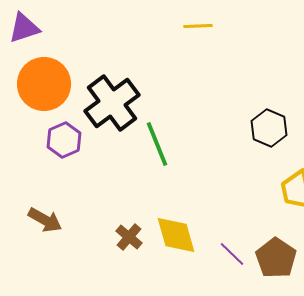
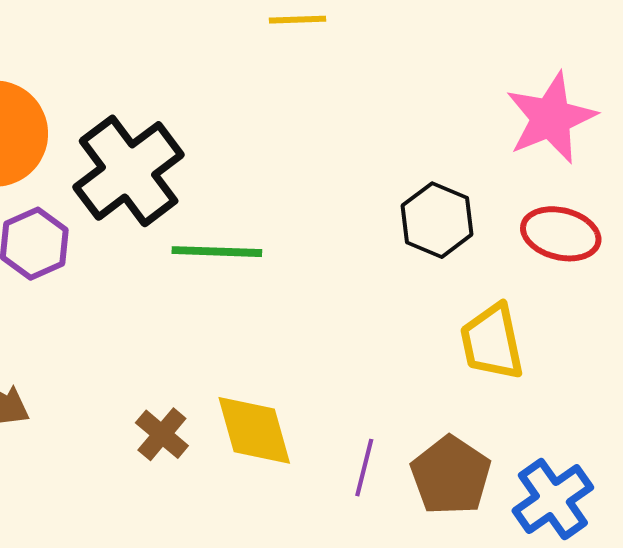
green line: (157, 144) -> (217, 252), turned -66
purple line: (232, 254) -> (364, 468), turned 60

